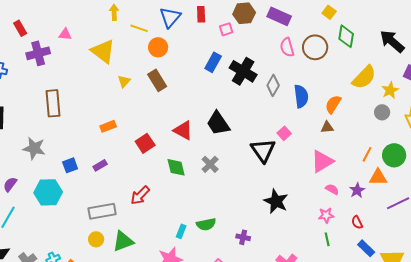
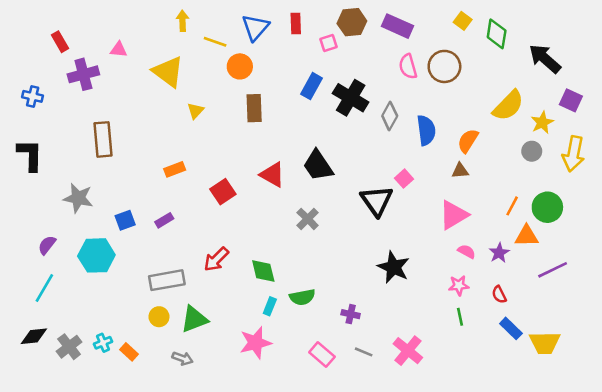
green diamond: (346, 36) -> (497, 34), moved
brown rectangle: (157, 80) -> (254, 108), moved, turned 30
green diamond: (176, 167) -> (263, 271), moved

